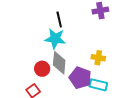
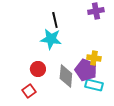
gray diamond: (59, 63) -> (66, 76), moved
purple pentagon: (80, 78) -> (86, 70), moved

